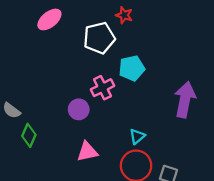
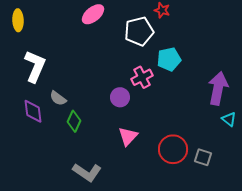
cyan triangle: (137, 136) -> (229, 119), moved, turned -42
pink triangle: (87, 152) -> (128, 136), turned -35

